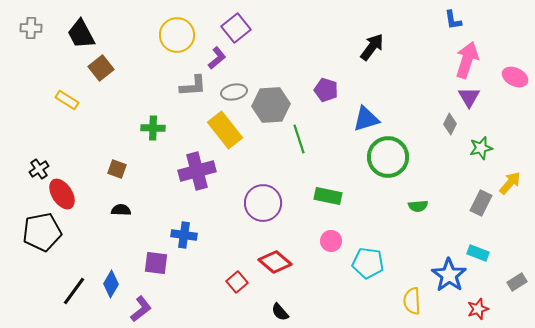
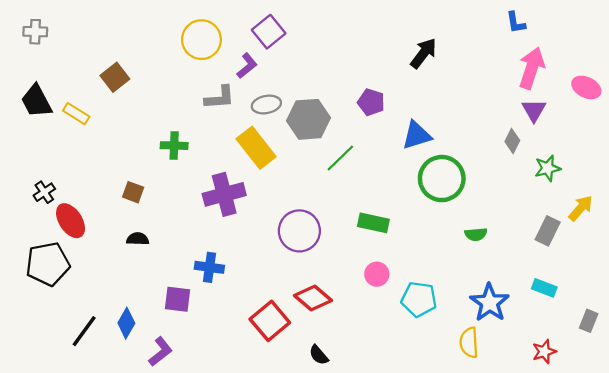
black trapezoid: (81, 34) -> (36, 101), moved
green line: (299, 139) -> (340, 158), turned 64
blue star: (449, 275) -> (490, 303), moved
red square: (237, 282) -> (270, 321), size x1.6
gray rectangle: (517, 282) -> (589, 321), turned -36

